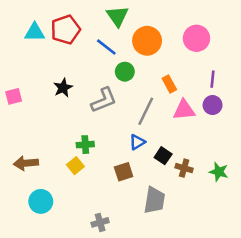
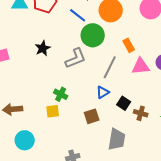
green circle: (125, 72) -> (93, 35), size x1.5
green cross: (85, 145) -> (61, 94), turned 32
yellow square: (75, 166) -> (53, 111), turned 32

